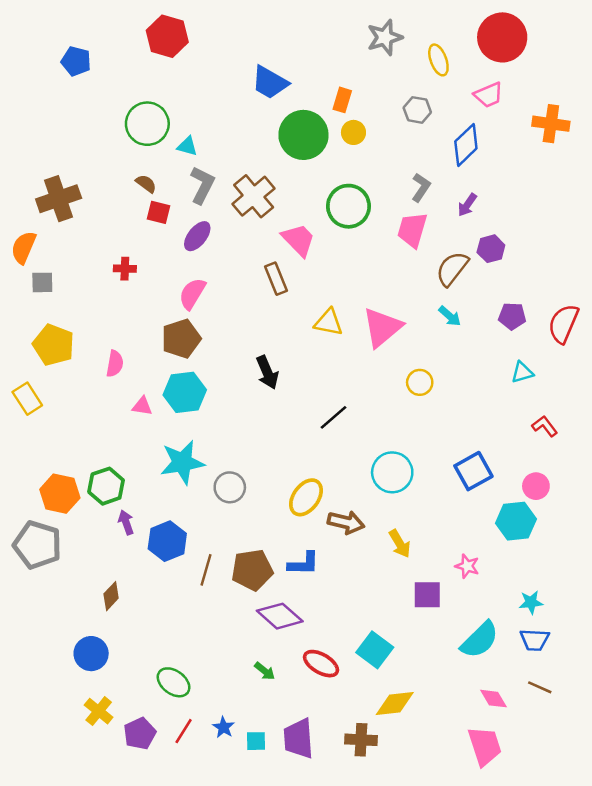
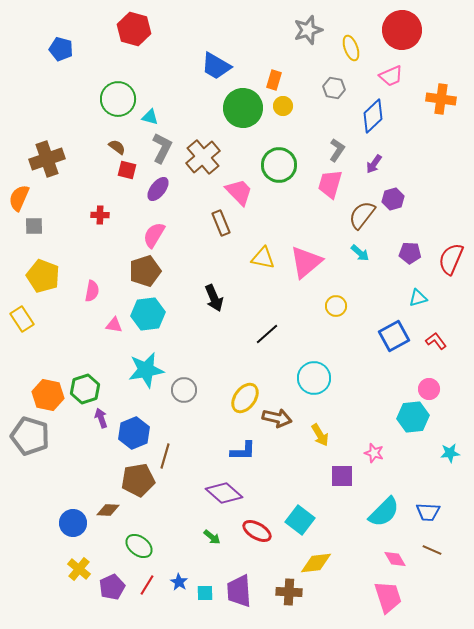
blue square: (473, 471) -> (394, 336), moved
brown pentagon: (252, 570) -> (138, 480), moved
brown diamond: (111, 596) -> (108, 510), moved, turned 50
cyan star: (531, 602) -> (450, 453), moved

